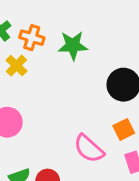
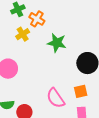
green star: (73, 45) -> (57, 43), moved

